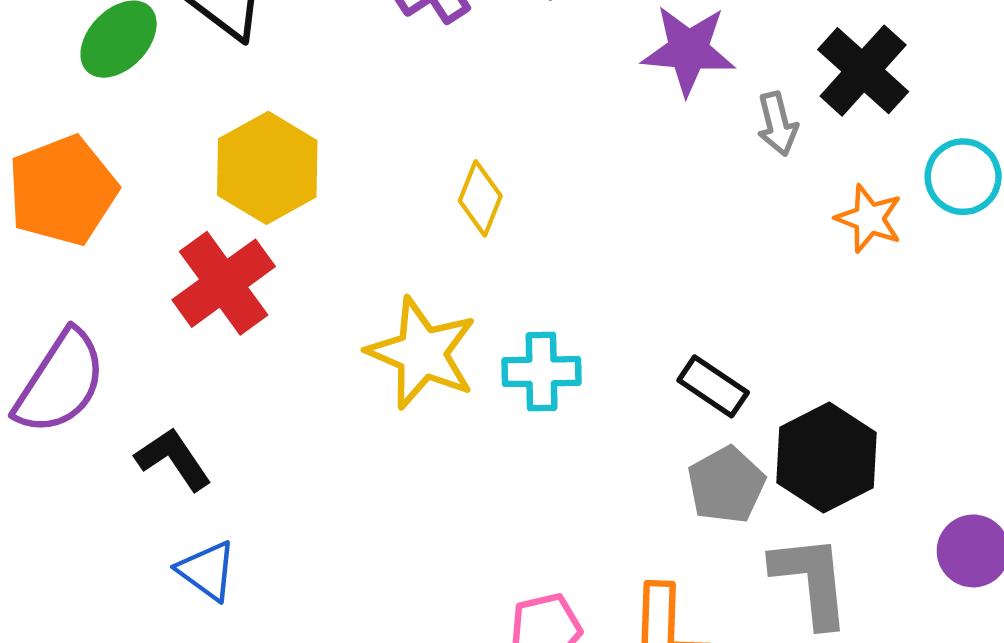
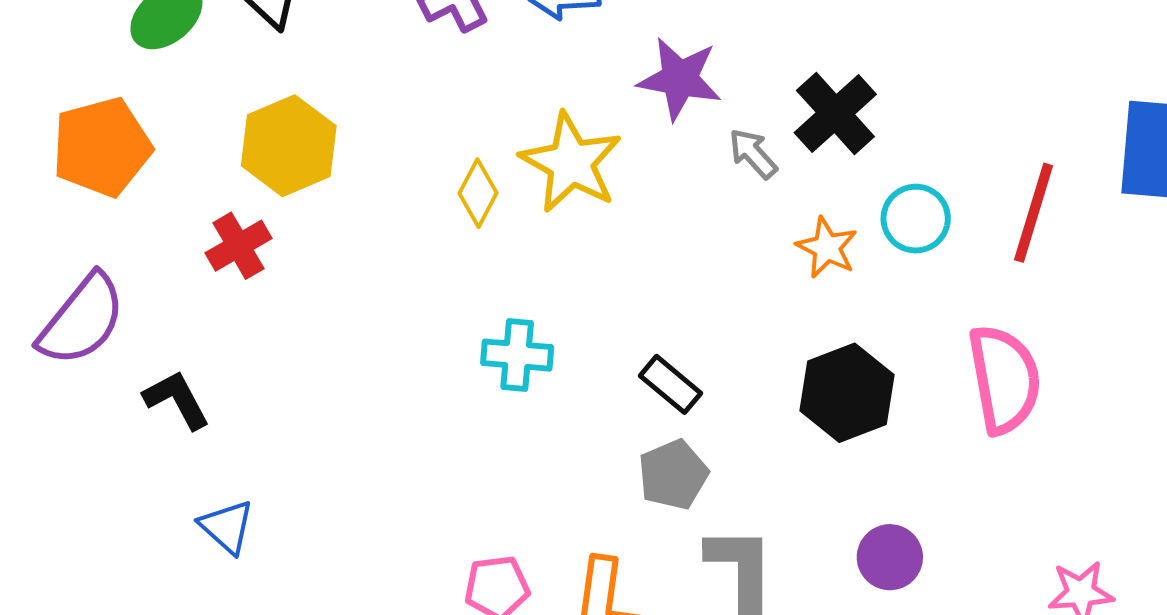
gray arrow: (777, 124) -> (753, 154), turned 146
red cross: (224, 283) -> (238, 246), size x0.7
yellow star: (422, 353) -> (571, 163), moved
black hexagon: (826, 458) -> (847, 393), moved
blue triangle: (207, 571) -> (227, 527), moved

